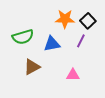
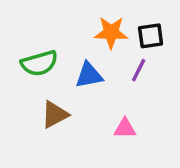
black square: (88, 21) -> (151, 36), turned 35

